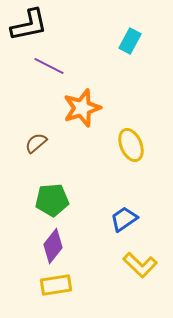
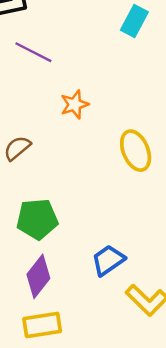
orange star: (82, 108) -> (75, 104), size x0.6
blue trapezoid: (124, 219) -> (108, 260), moved

